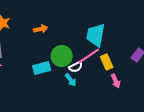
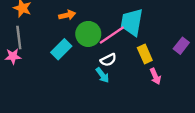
green circle: (62, 56) -> (88, 34), moved
pink line: (89, 56) -> (112, 35), moved
cyan rectangle: (42, 68) -> (61, 49), moved, turned -30

